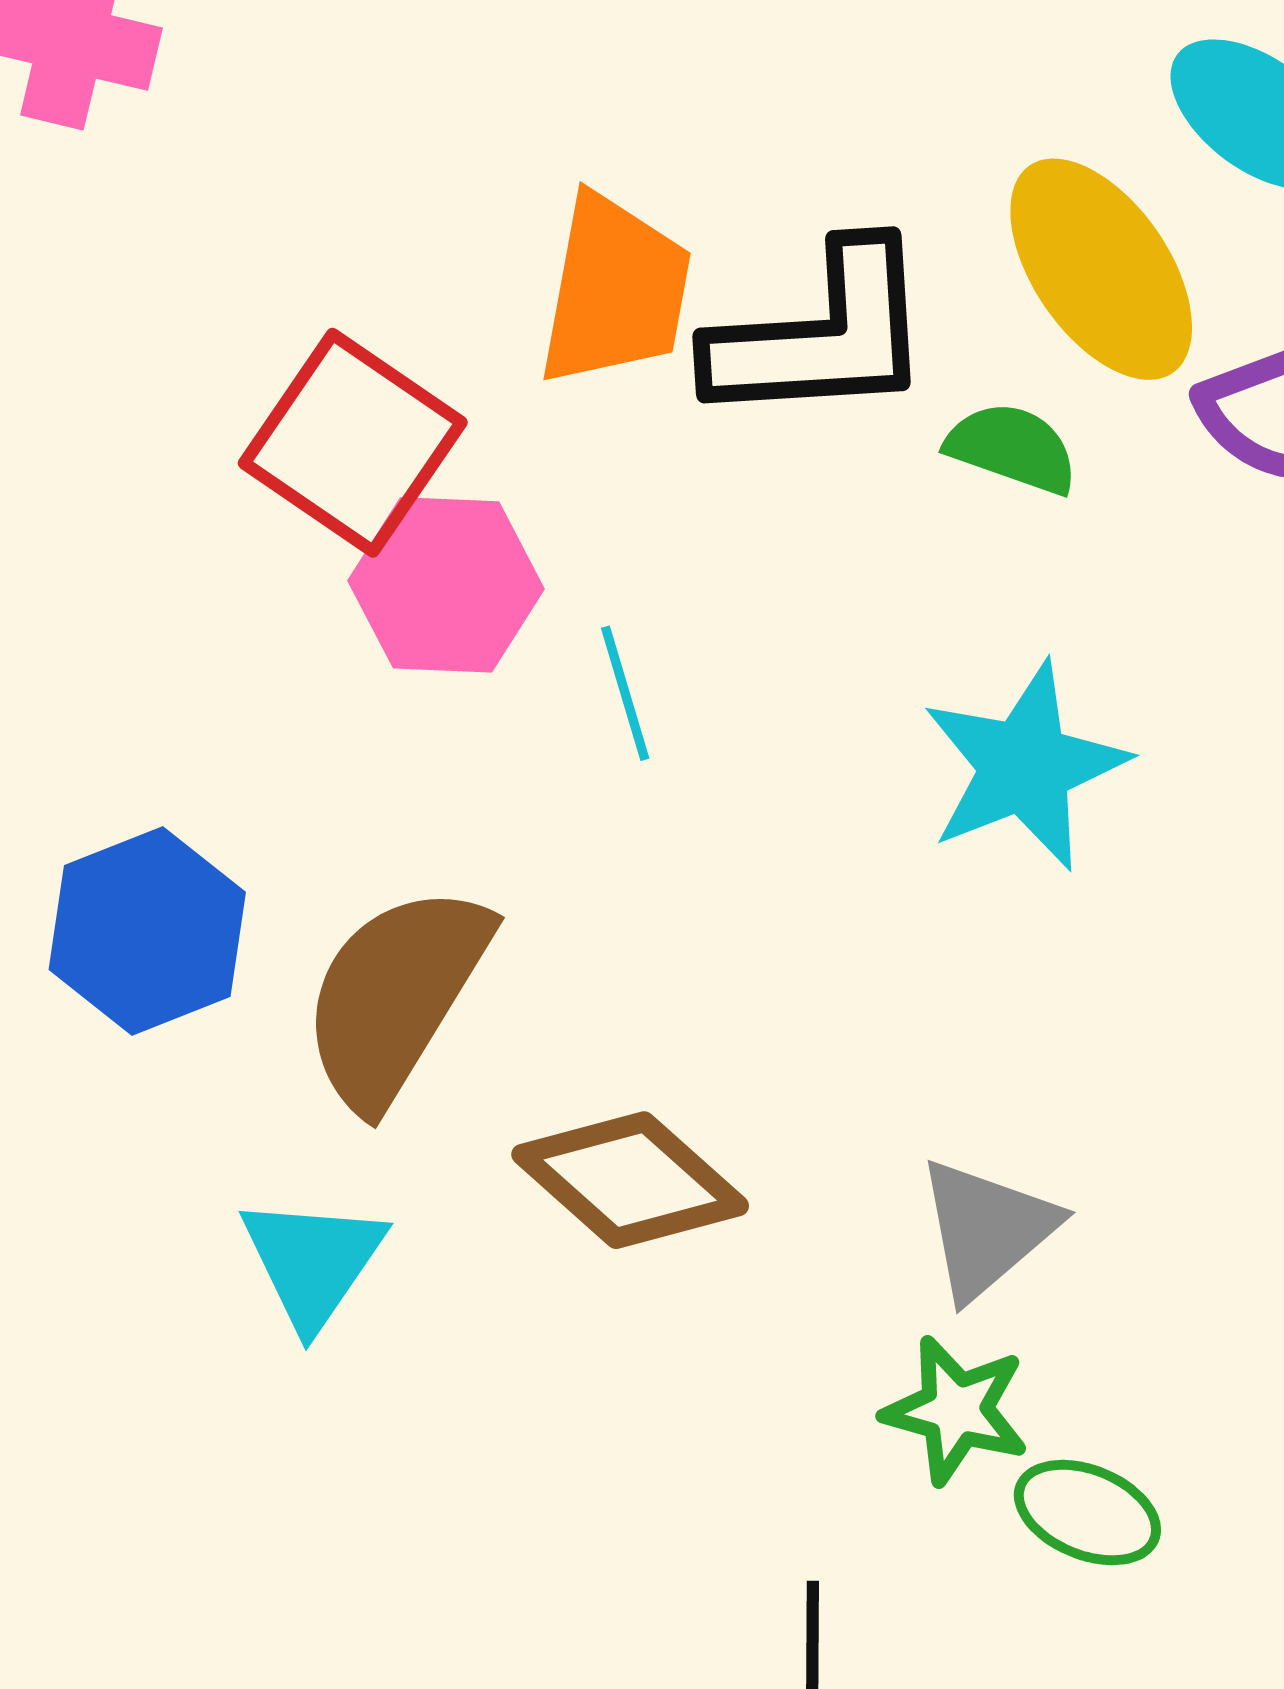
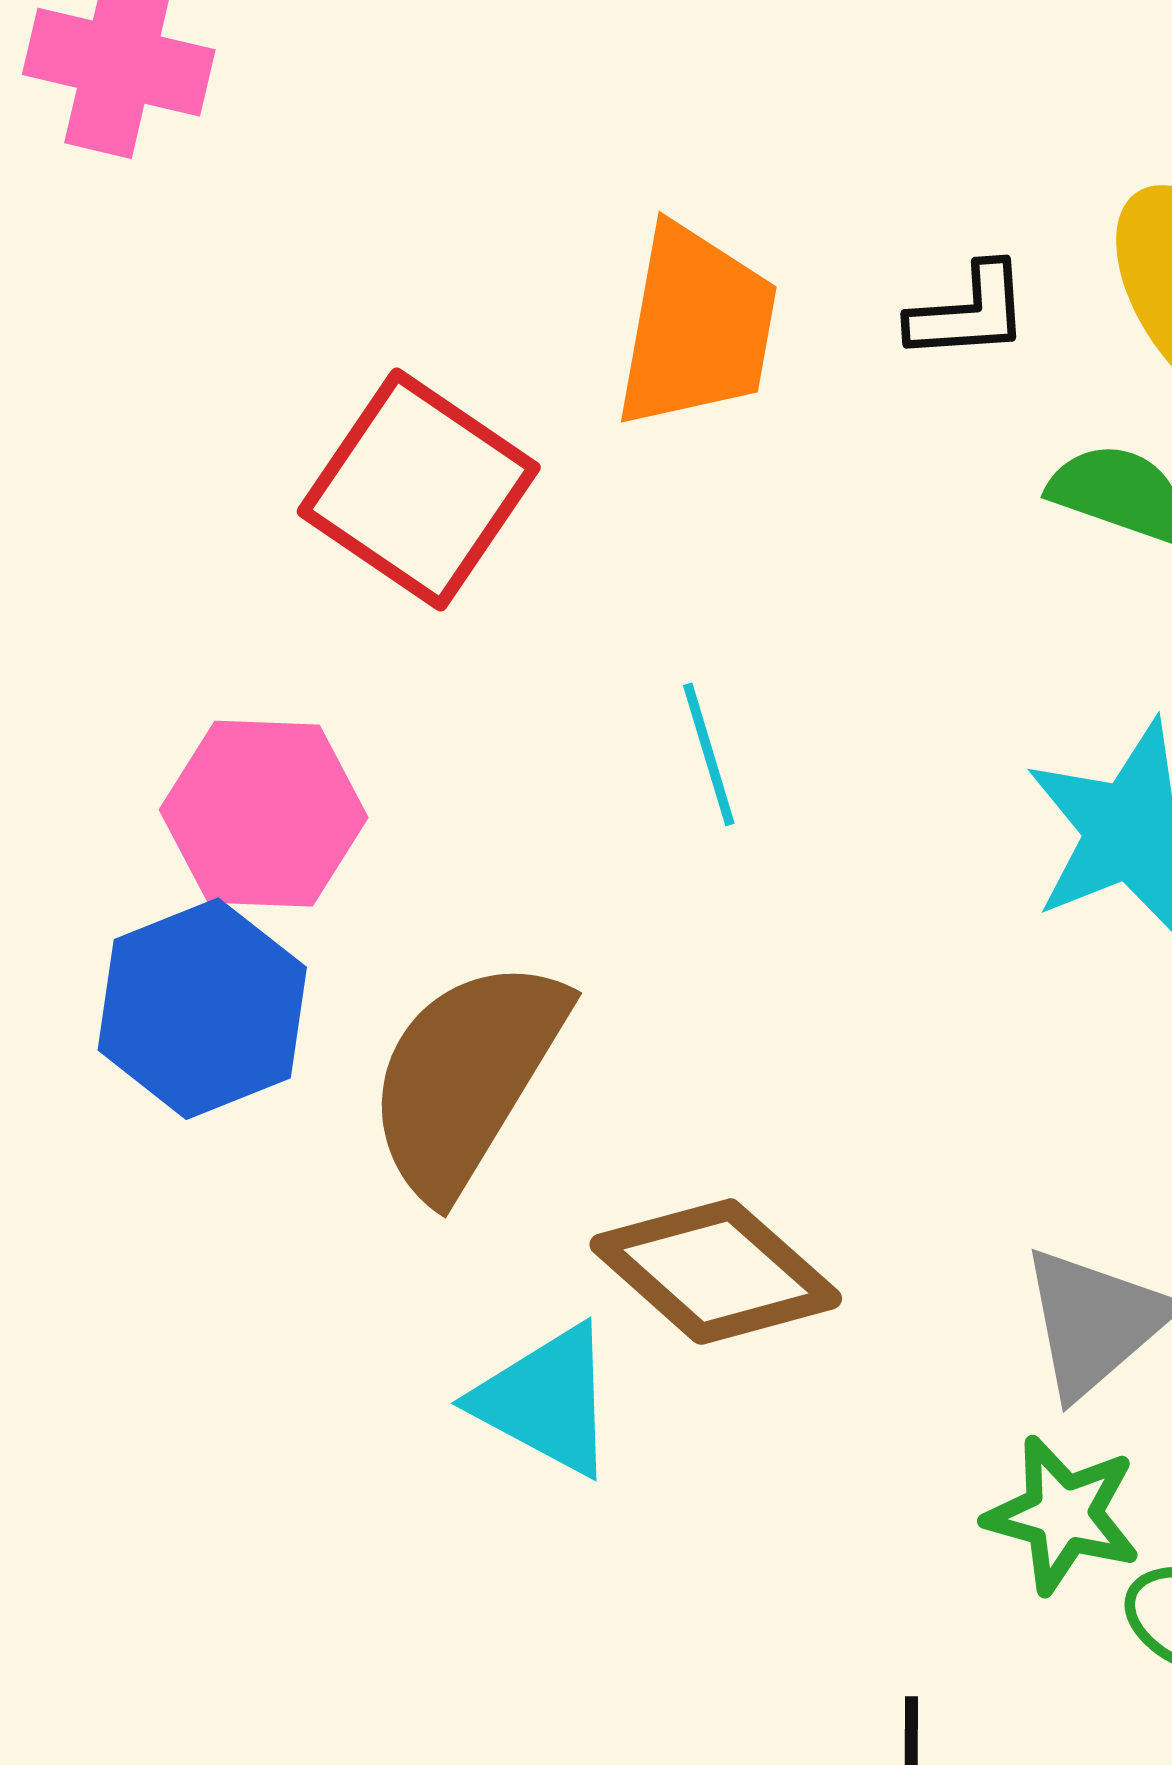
black L-shape: (822, 335) -> (969, 312), moved, size x0.5
pink hexagon: (446, 585) -> (264, 814), moved
cyan triangle: (313, 1262) -> (546, 1400), moved, turned -36

